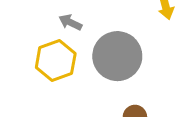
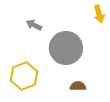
yellow hexagon: (56, 60) -> (24, 76), moved

